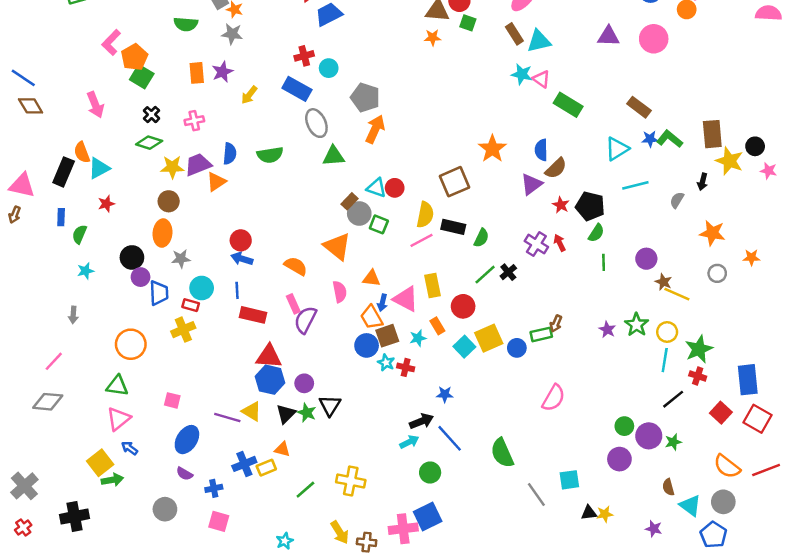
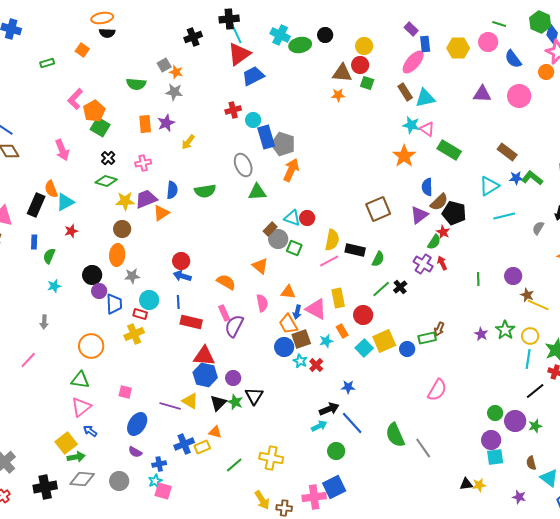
blue rectangle: (297, 89) -> (266, 137), moved, turned 45
orange star: (492, 149) -> (404, 156), moved
brown square: (455, 182) -> (378, 209), moved
black pentagon: (590, 206) -> (454, 213), moved
green semicircle: (596, 233) -> (434, 242), moved
orange triangle: (337, 246) -> (260, 266), size x0.7
red cross: (406, 367) -> (316, 365), turned 32
gray diamond: (48, 402) -> (82, 479), moved
cyan square: (569, 480) -> (495, 457), moved
gray line: (536, 495) -> (423, 448), moved
cyan star: (285, 541) -> (155, 481), moved

